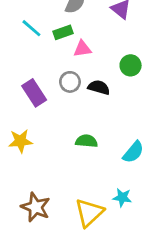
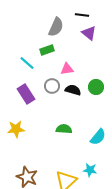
cyan line: (31, 28) -> (27, 63), moved
pink triangle: (82, 49) -> (67, 69), moved
green circle: (131, 65) -> (96, 87), moved

